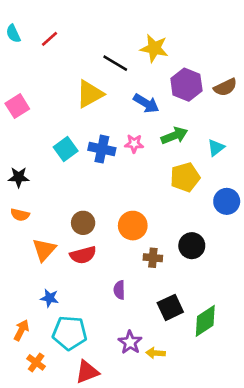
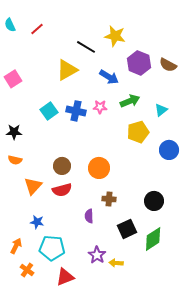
brown semicircle: (225, 87) -> (168, 65), turned 54
black circle: (192, 246) -> (154, 201), moved
brown cross: (153, 258) -> (109, 199), moved

